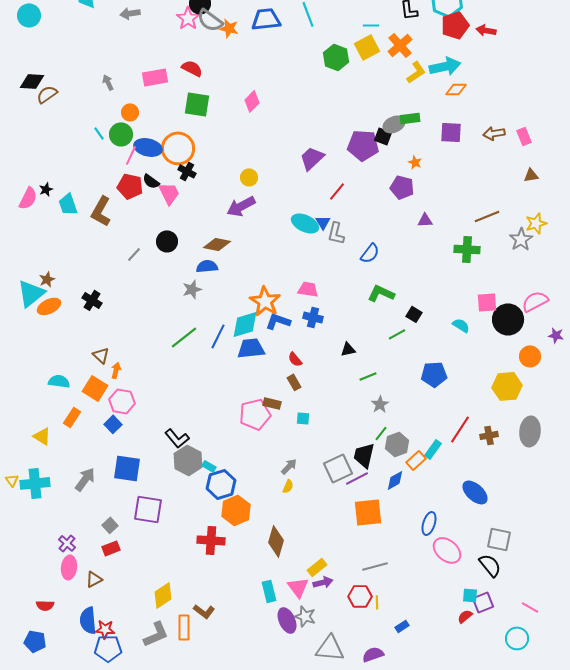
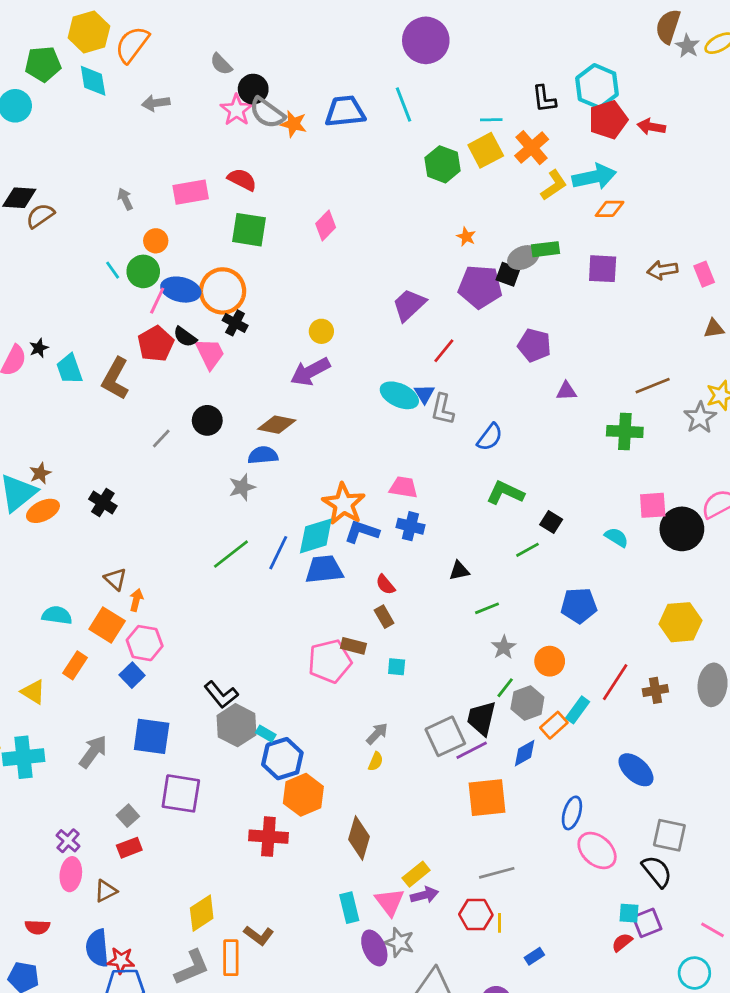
orange star: (415, 162) -> (466, 237), moved
red pentagon: (130, 186) -> (156, 344), turned 30
orange circle: (530, 356) -> (550, 661), moved

